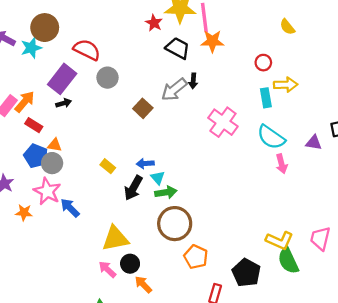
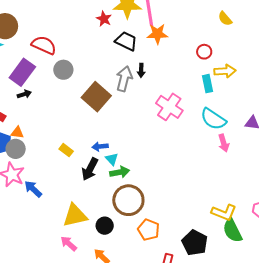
gray arrow: (174, 90) -> (124, 79), turned 145
brown square: (143, 108) -> (96, 97), size x1.6
black circle: (130, 264) -> (105, 226), moved

